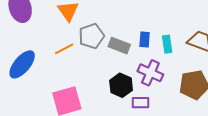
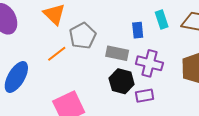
cyan rectangle: (167, 44) -> (162, 20), moved
gray rectangle: (119, 46) -> (117, 53), moved

